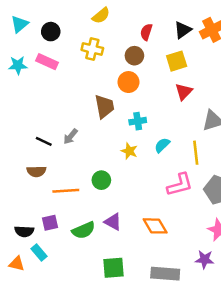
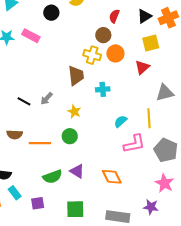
black circle: (51, 32) -> (51, 13), moved
yellow cross: (92, 49) -> (92, 55), moved
yellow square: (177, 61) -> (151, 43), moved
orange circle: (128, 82) -> (115, 53), moved
cyan semicircle: (162, 145) -> (121, 121), moved
yellow star: (129, 151) -> (74, 112), moved
brown semicircle: (36, 171) -> (15, 135), moved
purple square: (50, 223) -> (38, 203), moved

